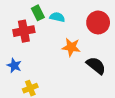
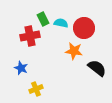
red circle: (98, 22) -> (84, 28), moved

